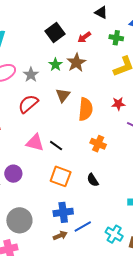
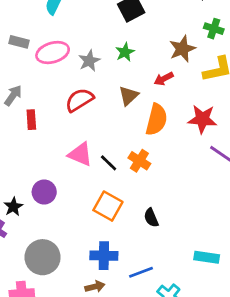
red arrow: (84, 37) -> (164, 79), moved
brown star: (76, 63) -> (182, 49), moved
red star: (118, 104) -> (202, 119), size x1.5
orange cross: (98, 144) -> (139, 161), moved
blue line: (83, 226) -> (141, 272), moved

